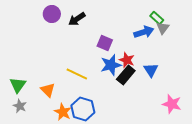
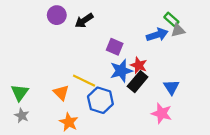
gray triangle: (163, 28) -> (178, 30), turned 40
blue triangle: (151, 70) -> (171, 87), moved
orange triangle: (48, 90) -> (61, 93), moved
pink star: (172, 104) -> (162, 113), moved
blue hexagon: (83, 109) -> (100, 100), moved

